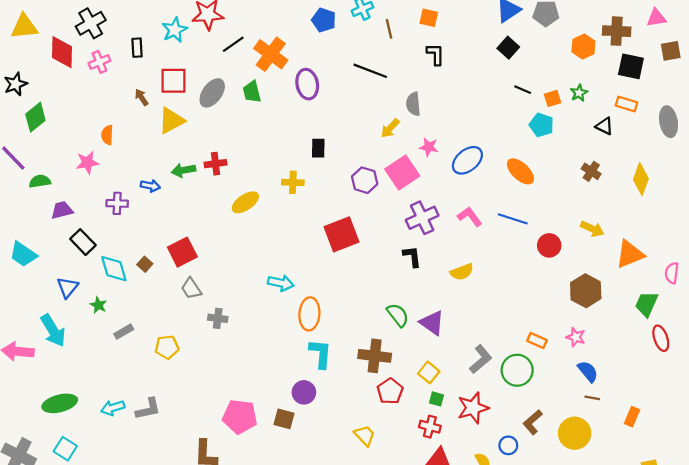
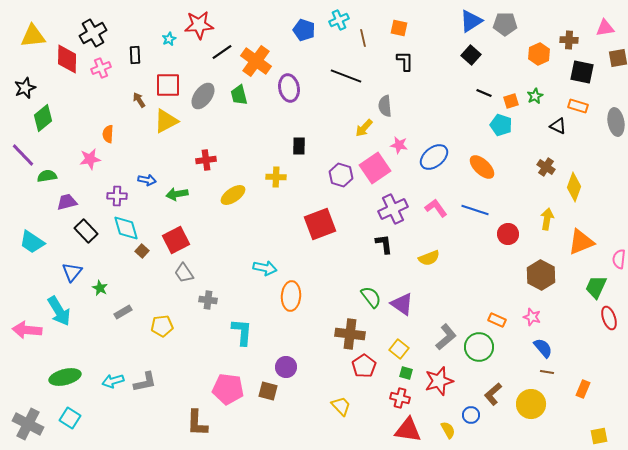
cyan star: (175, 30) -> (169, 39), size x0.6
brown cross: (617, 31) -> (569, 40), size x0.7
green arrow: (183, 170) -> (177, 194), moved
yellow diamond: (641, 179) -> (574, 187), moved
yellow arrow: (592, 229) -> (547, 219), turned -105
cyan diamond: (114, 269) -> (126, 228), moved
cyan L-shape: (320, 354) -> (242, 332), moved

